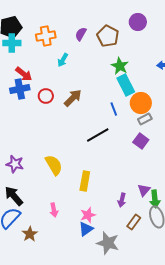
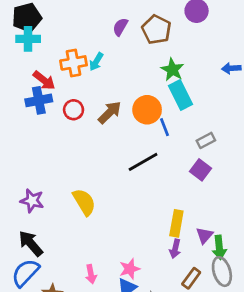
orange cross: (46, 36) -> (74, 63), moved
orange circle: (141, 103) -> (147, 110), moved
yellow rectangle: (85, 181) -> (176, 223), moved
pink arrow: (54, 210) -> (91, 274), moved

